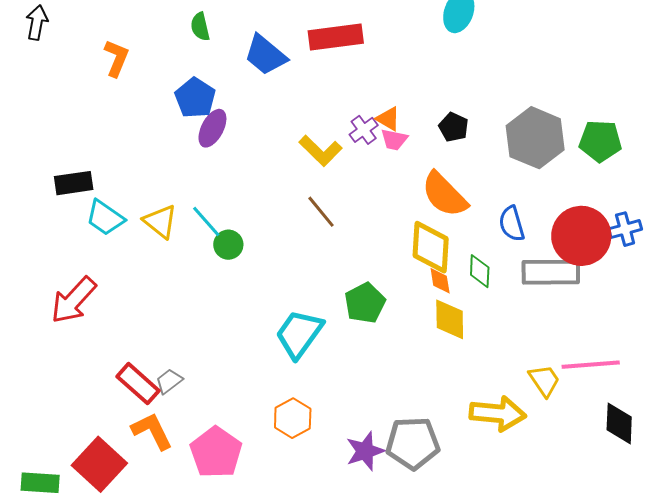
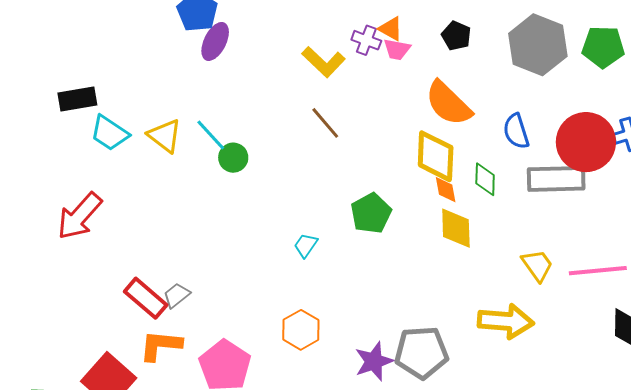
purple cross: (364, 130) -> (366, 40), turned -32
cyan trapezoid: (299, 334) -> (306, 245), size x0.5
yellow trapezoid: (544, 381) -> (537, 265), moved
orange L-shape: (152, 431) -> (161, 345), turned -57

